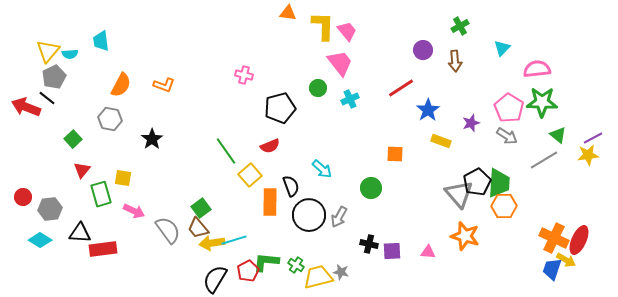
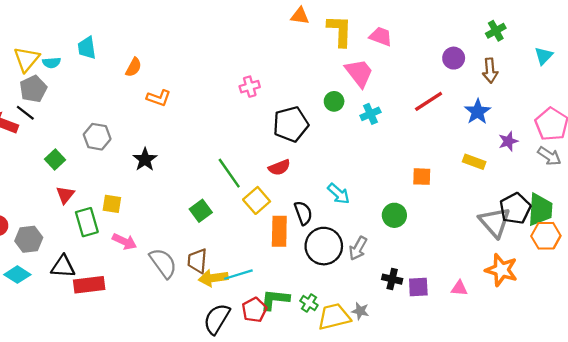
pink trapezoid: (347, 31) -> (381, 36), moved, turned -30
pink cross: (244, 75) -> (250, 87), turned -30
orange semicircle: (121, 85) -> (134, 67), moved, size x0.7
blue star: (428, 110) -> (478, 112), moved
green square: (201, 208) -> (201, 211), moved
brown trapezoid: (198, 228) -> (197, 261), turned 45

